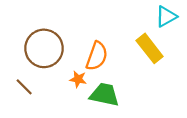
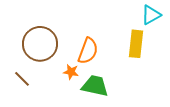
yellow rectangle: (150, 48) -> (136, 44), turned 44

